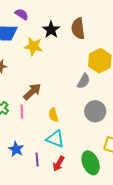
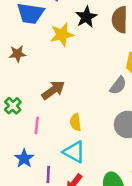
yellow star: (33, 46) -> (62, 35), turned -30
pink line: (22, 112) -> (37, 125), moved

